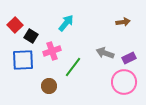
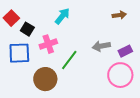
gray arrow: (105, 53) -> (101, 46), turned -30
brown circle: (49, 86) -> (45, 79), size x1.5

